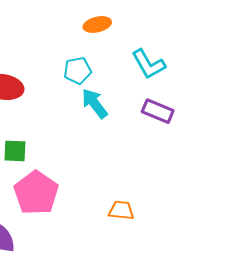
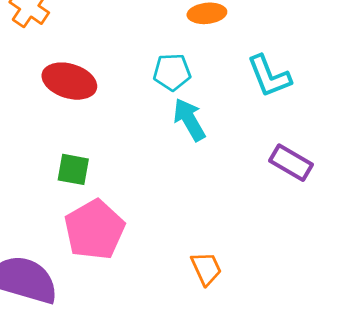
purple rectangle: (158, 111) -> (291, 163), moved
orange trapezoid: (121, 210) -> (206, 269), turned 52

